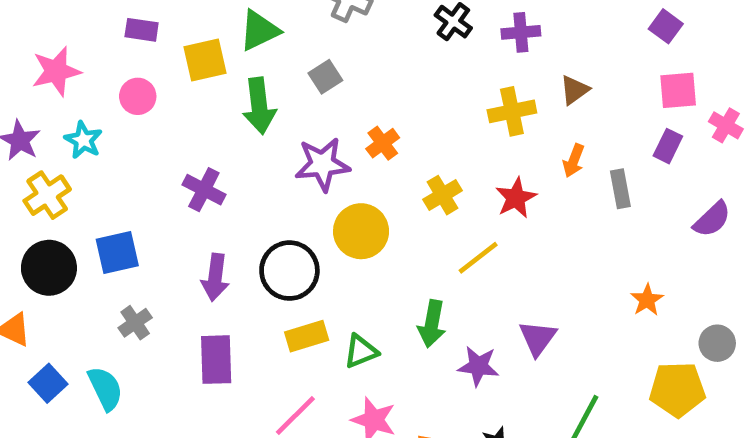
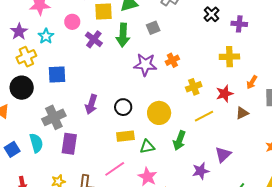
brown triangle: (574, 90) -> (242, 113), moved
purple cross: (204, 190) -> (94, 39), moved
yellow circle: (361, 231) -> (159, 113), moved
blue square: (117, 252) -> (57, 74), moved
black circle: (289, 271) -> (123, 107), size x0.7
gray cross: (135, 323) -> (54, 117), size x1.6
purple rectangle: (216, 360) -> (69, 144), moved
purple star: (478, 366) -> (201, 171), moved, turned -30
blue square: (48, 383) -> (12, 149), moved

